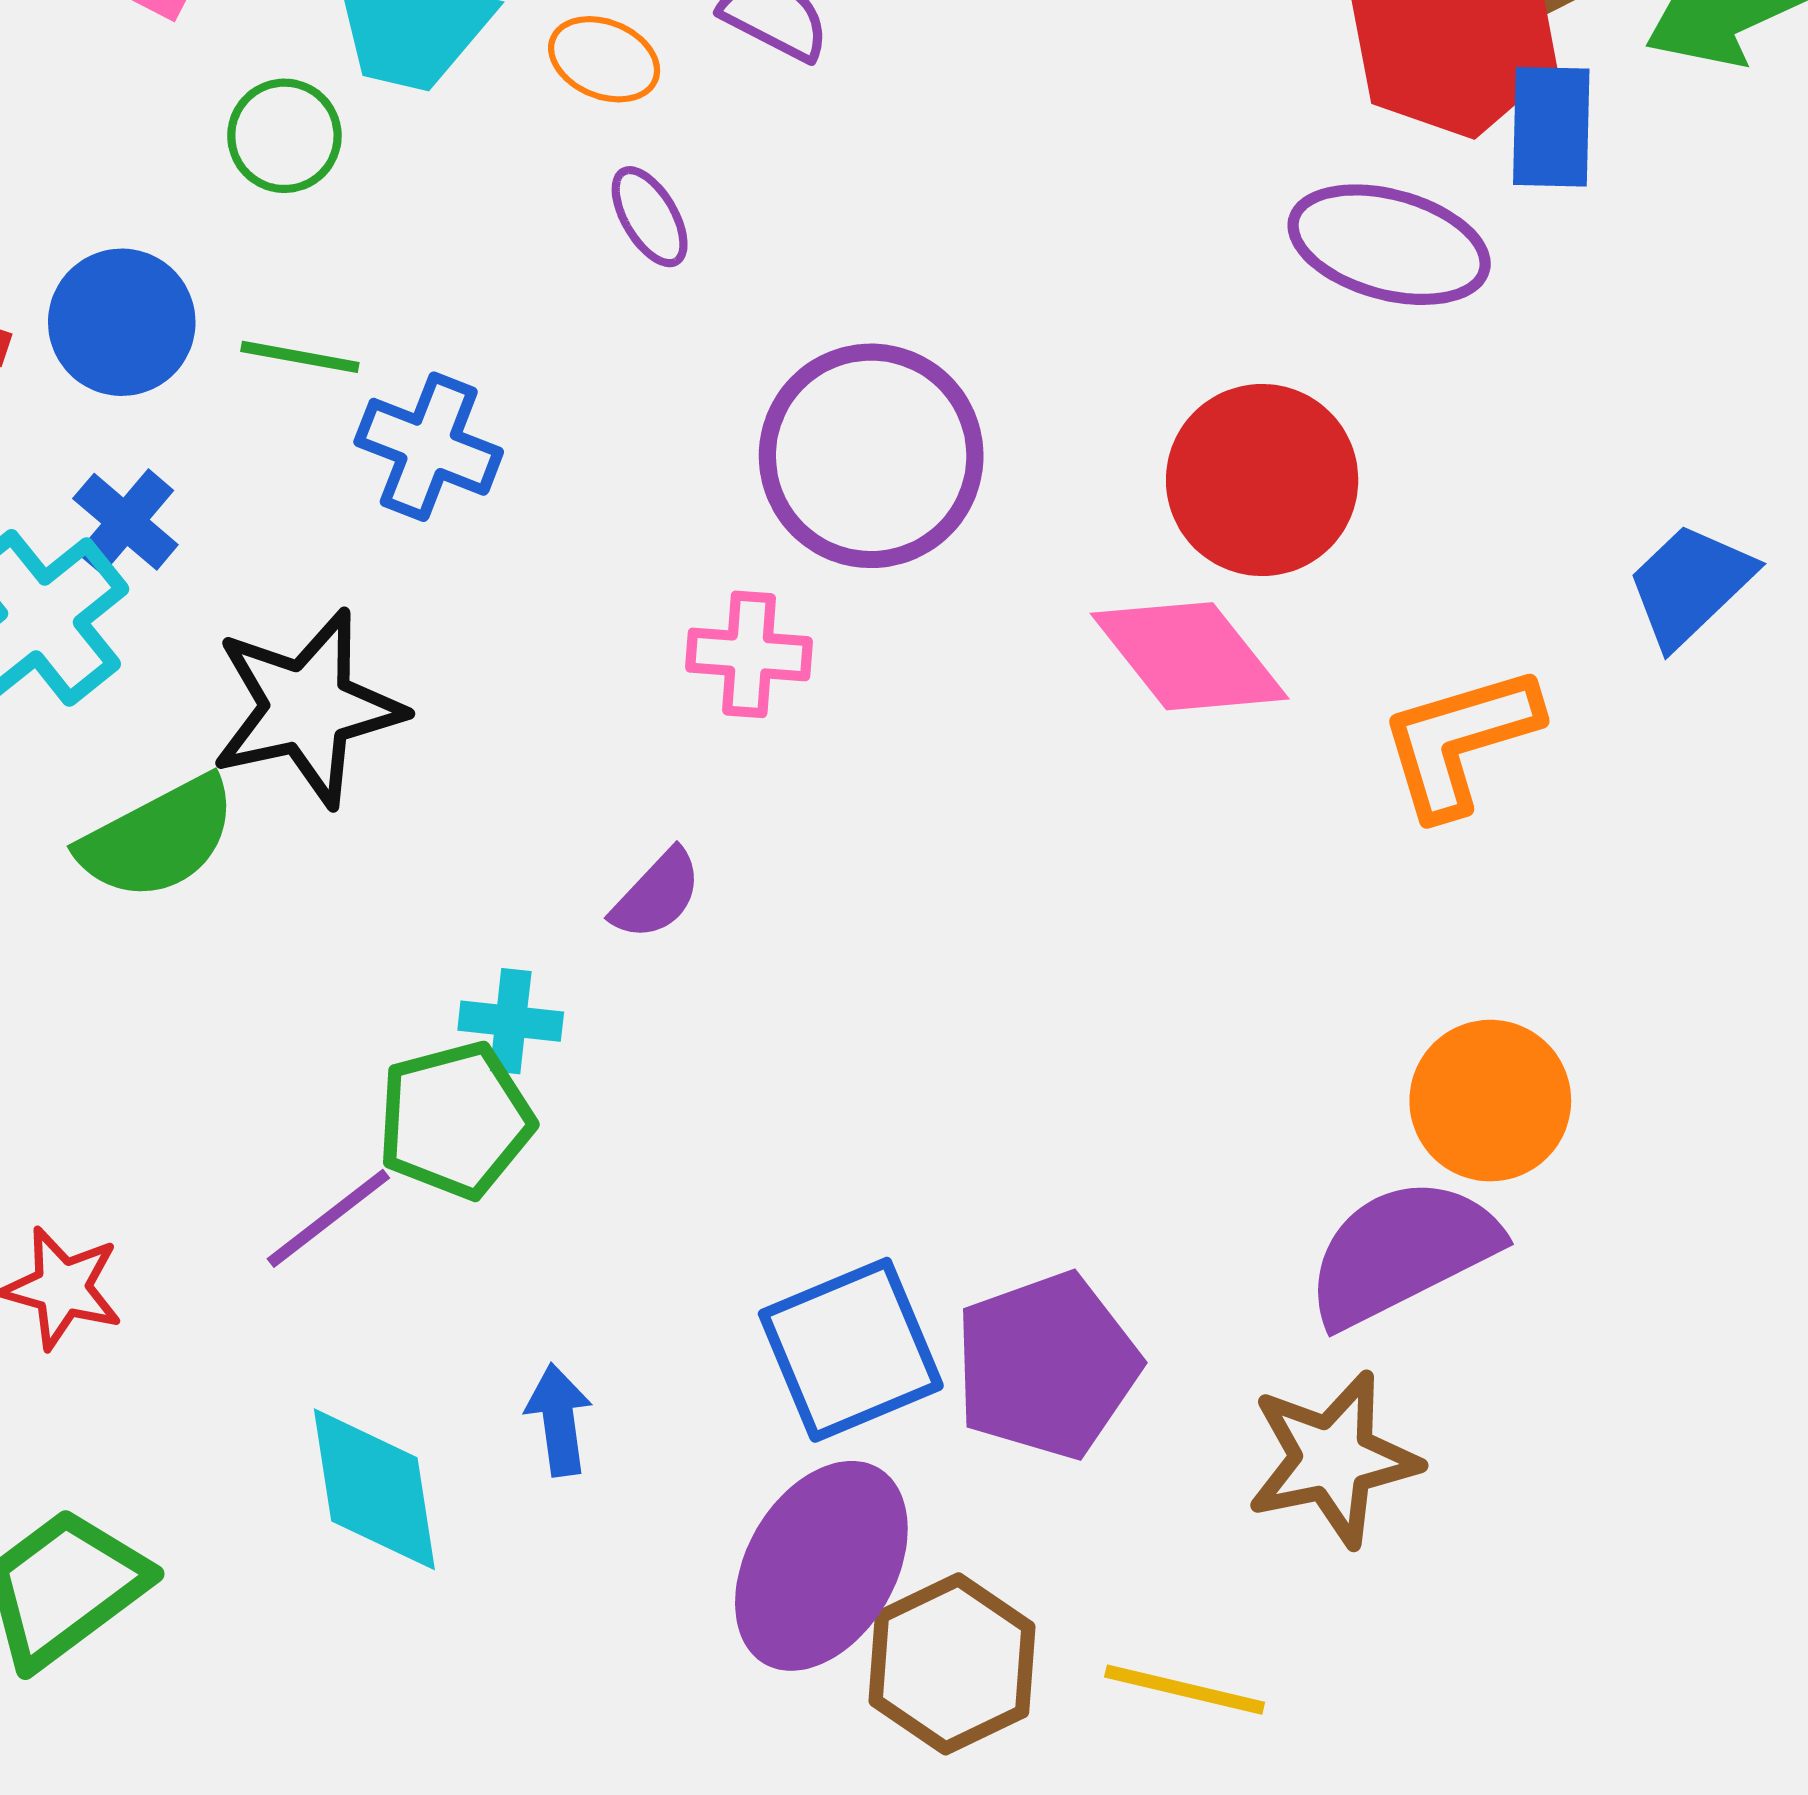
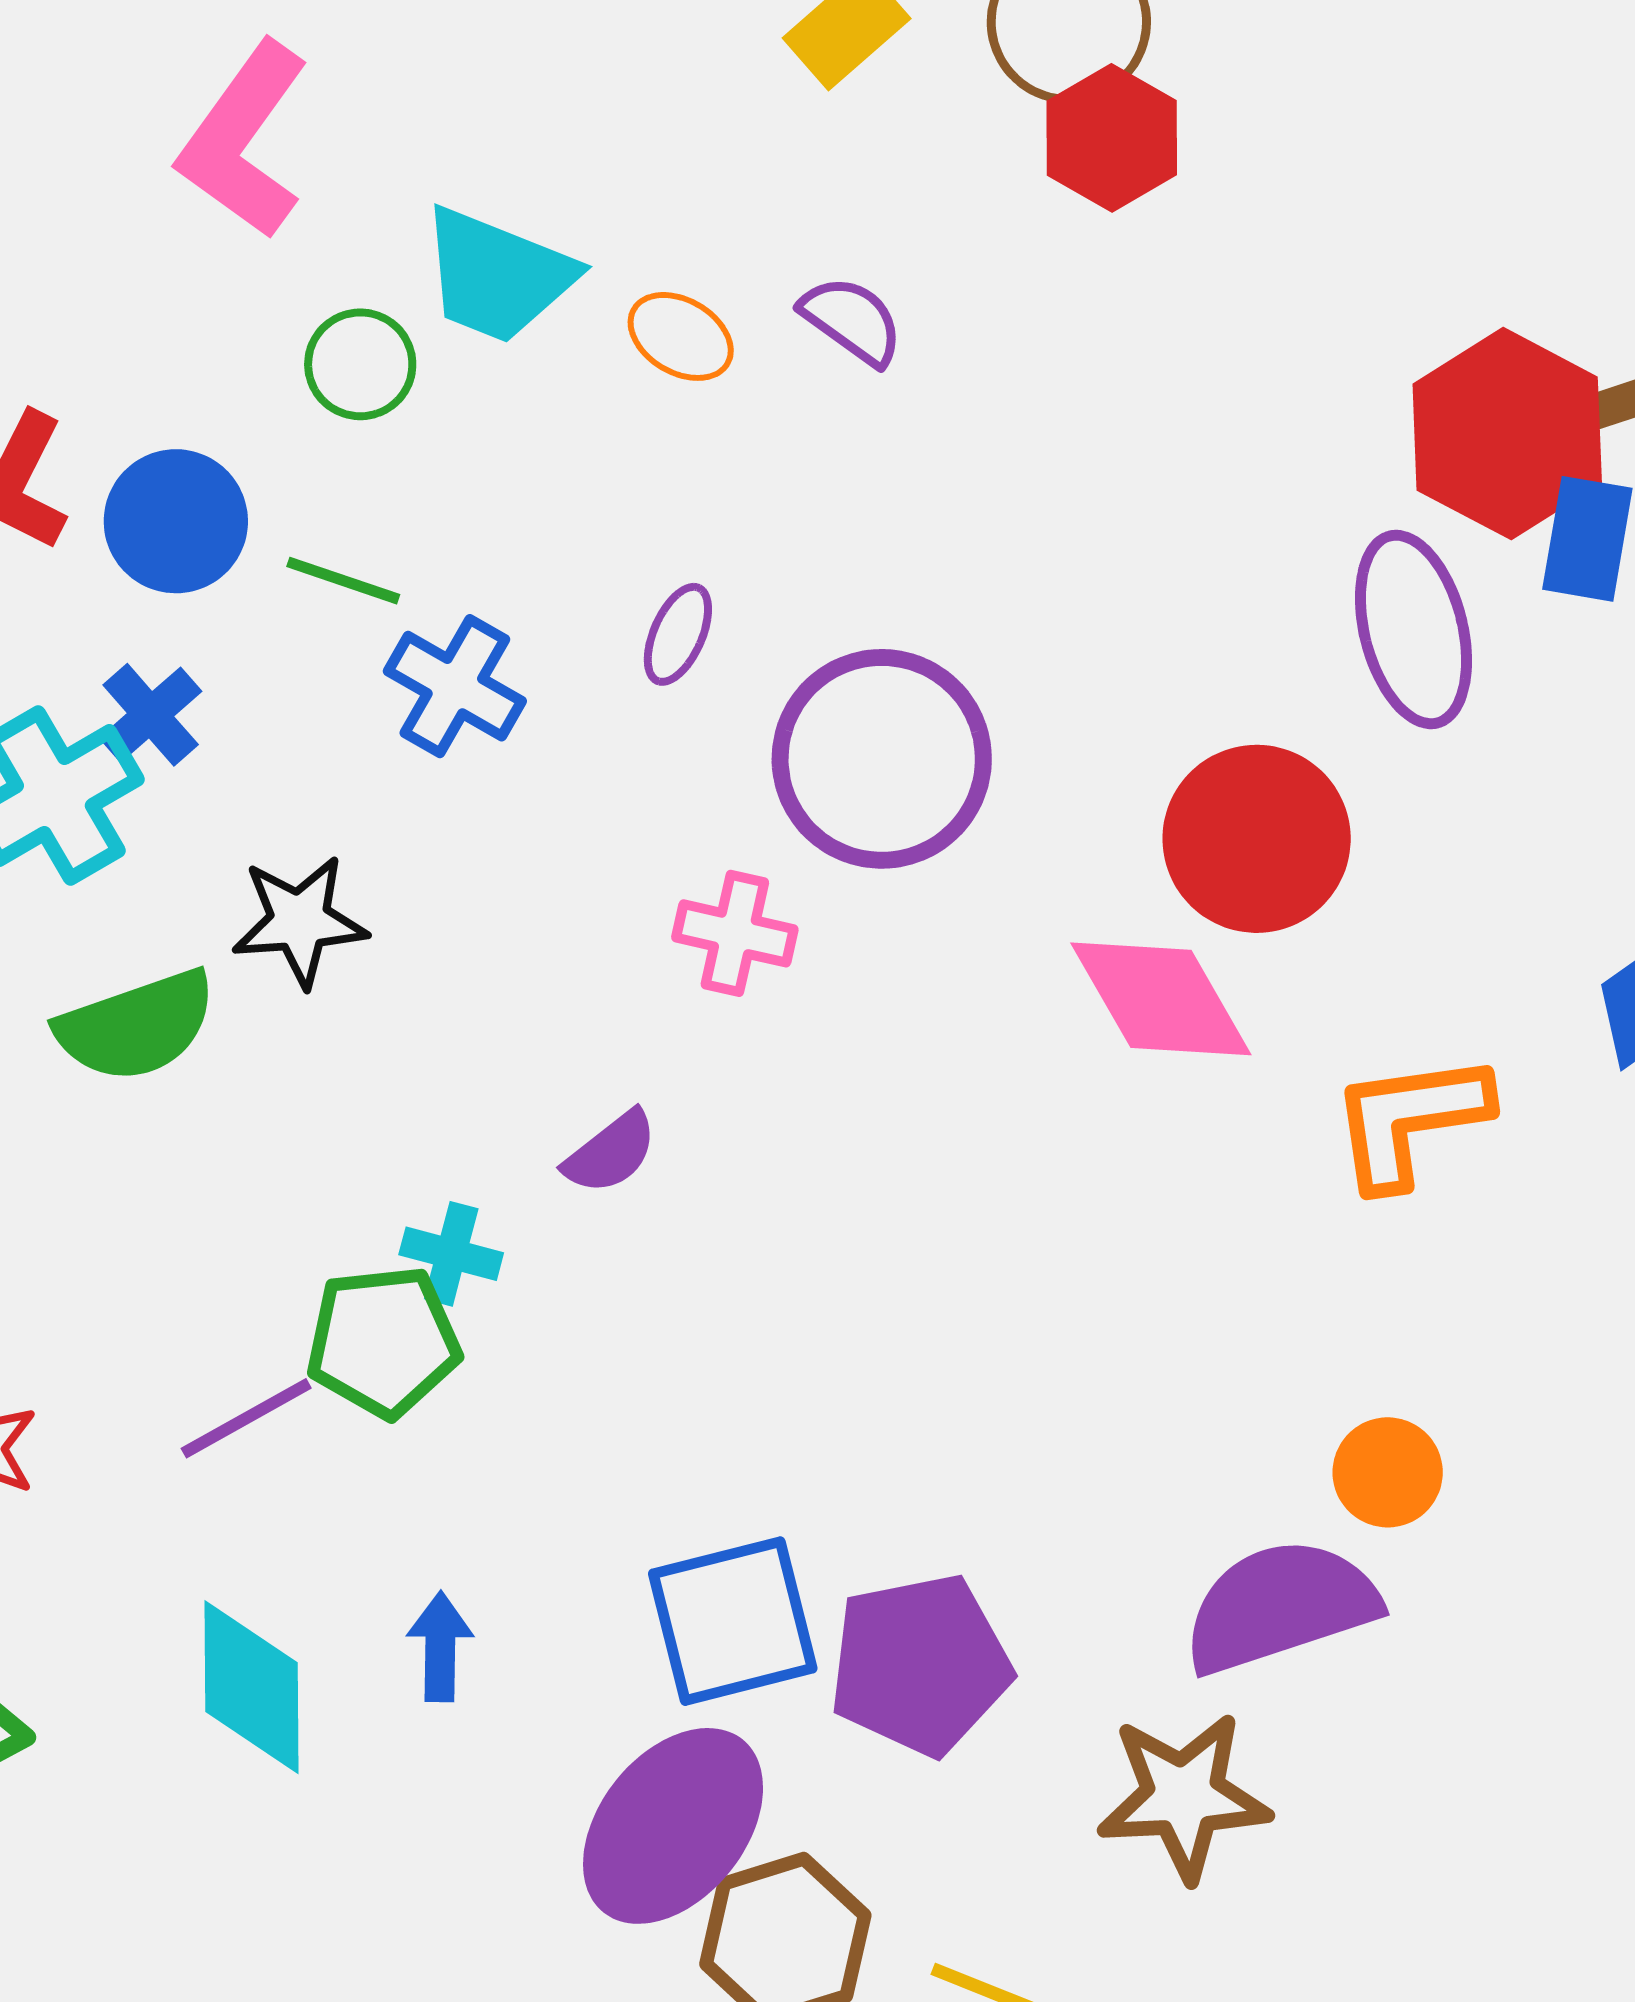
purple ellipse: (650, 217) -> (678, 634), moved, turned 46
purple ellipse: (1389, 245) -> (1413, 629), turned 52
black star: (307, 708) -> (300, 921), size x0.7
orange circle: (1490, 1101) -> (1388, 1472), size x0.7

